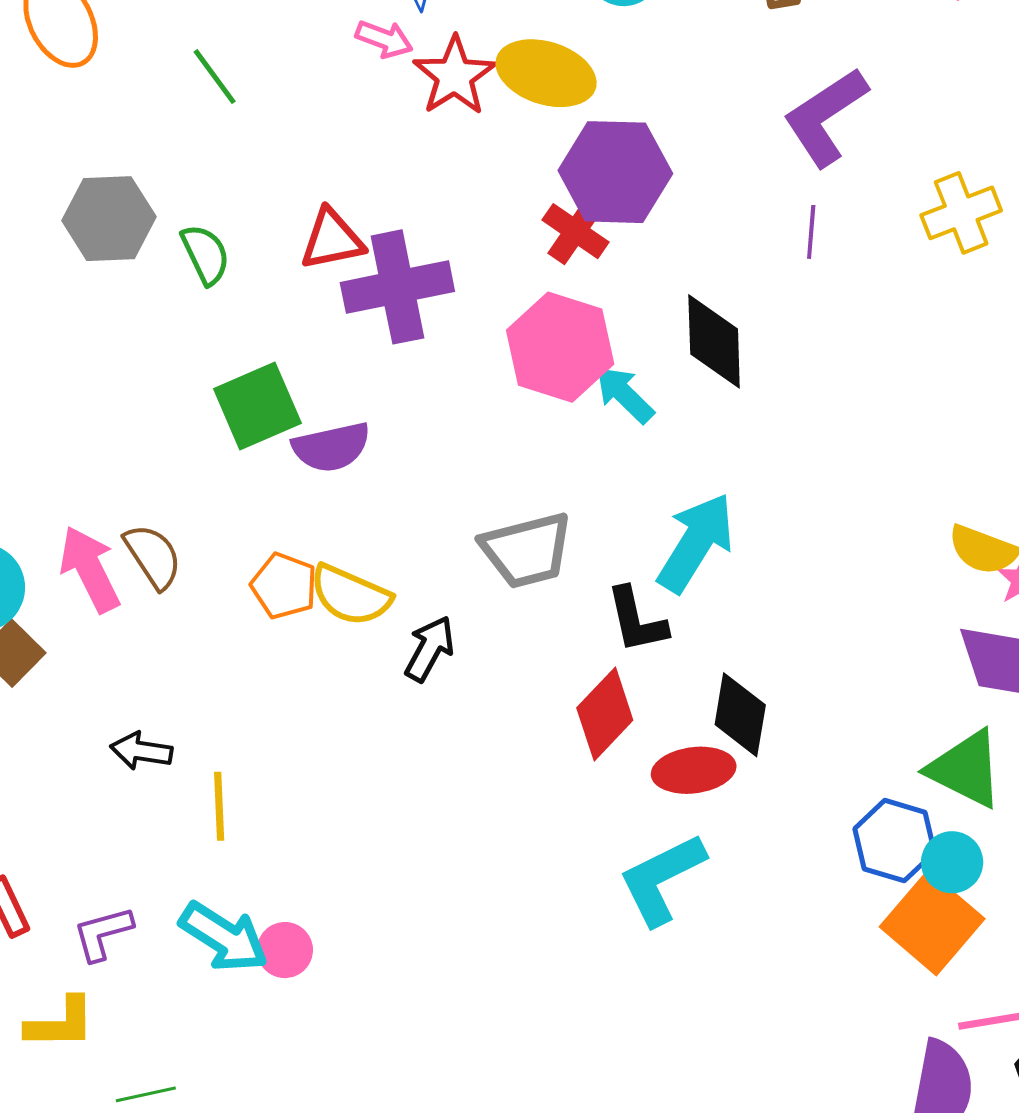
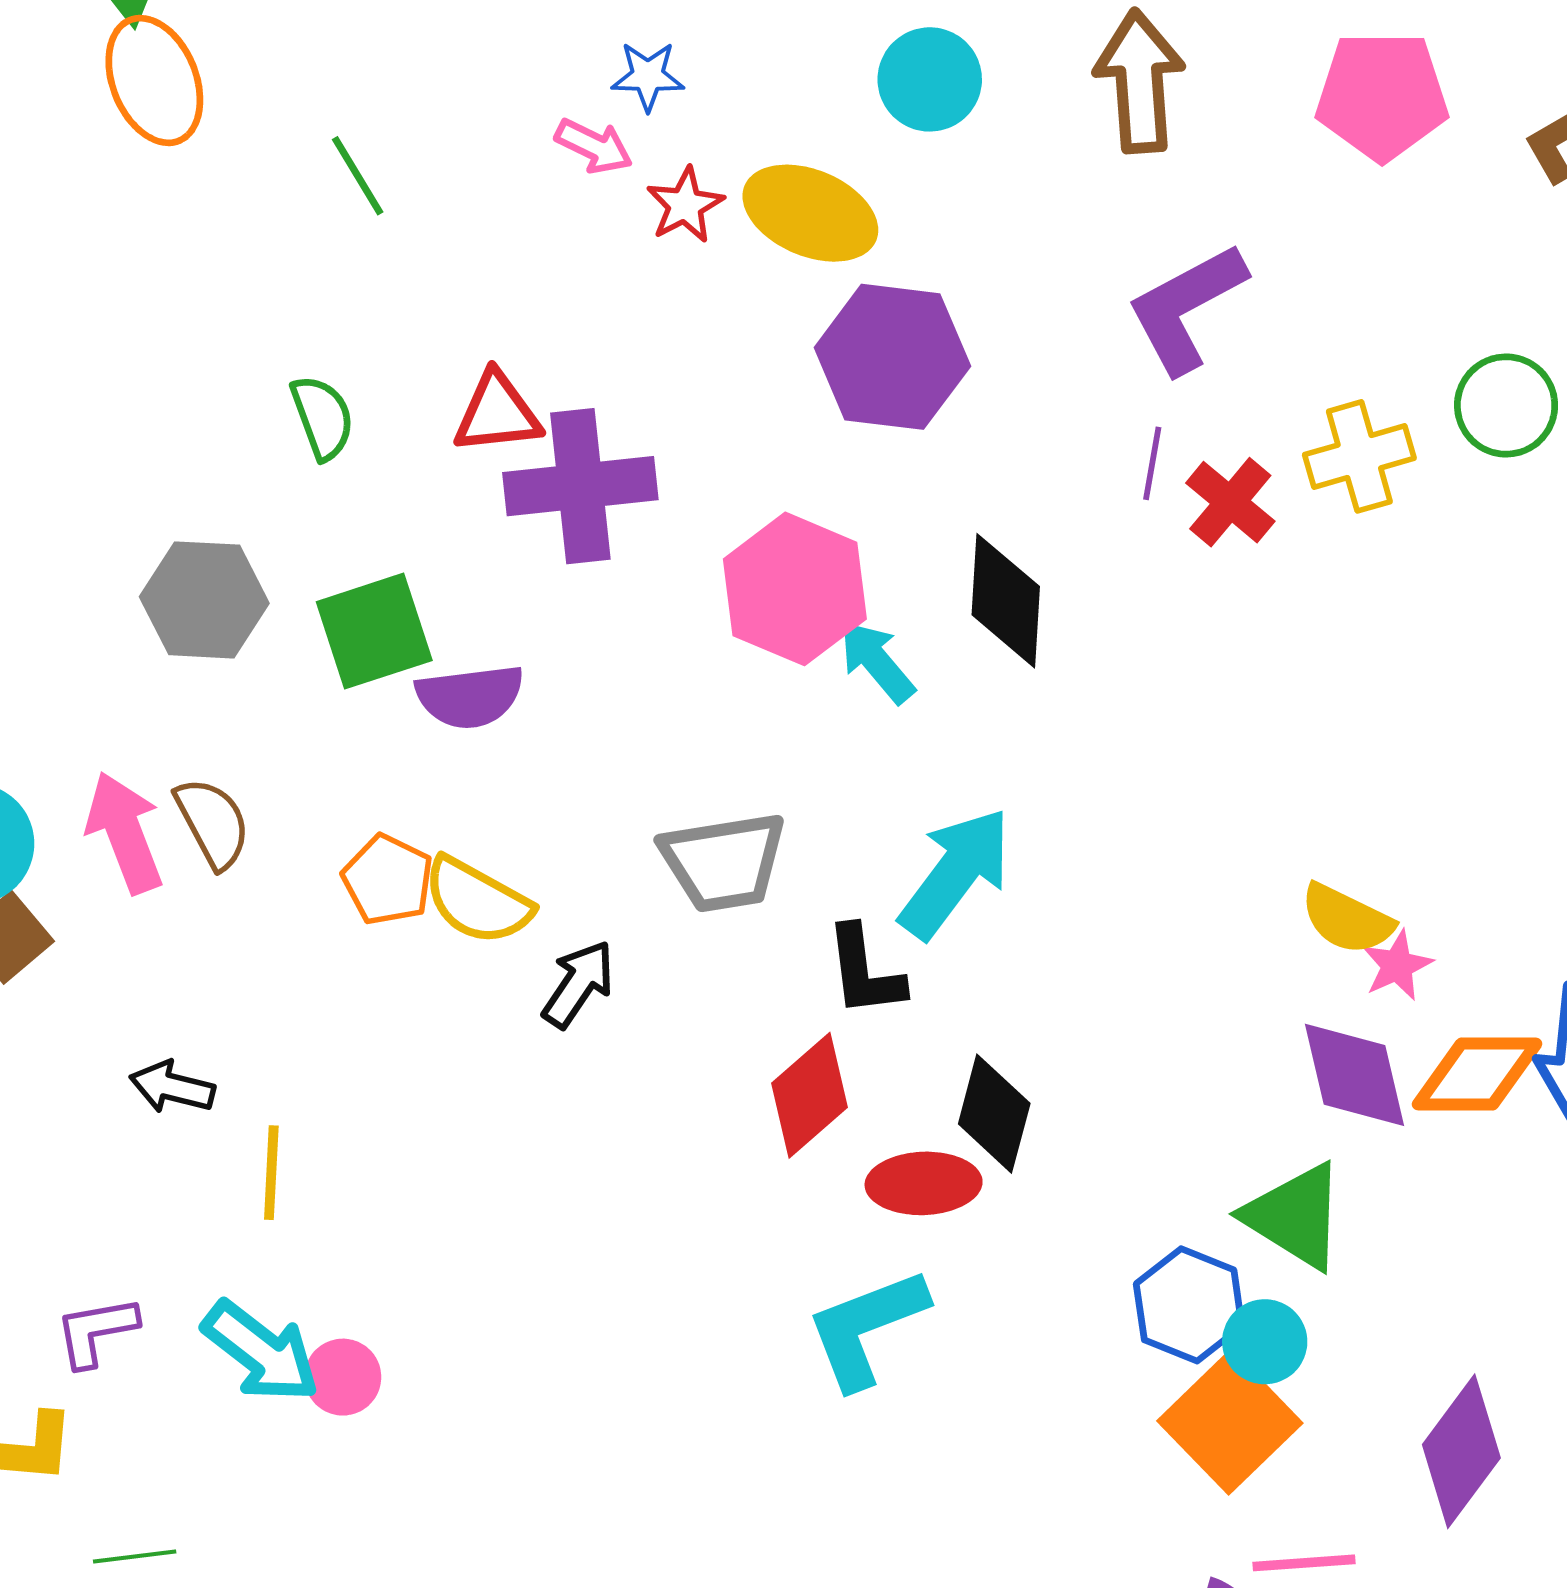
red star: (455, 76) -> (685, 205), size x0.7
gray hexagon: (109, 219) -> (204, 600), moved
red cross: (575, 231) -> (1230, 502), moved

